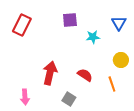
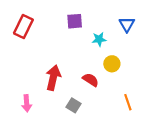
yellow circle: (121, 60) -> (112, 64), moved
orange line: (112, 84) -> (128, 102), moved

